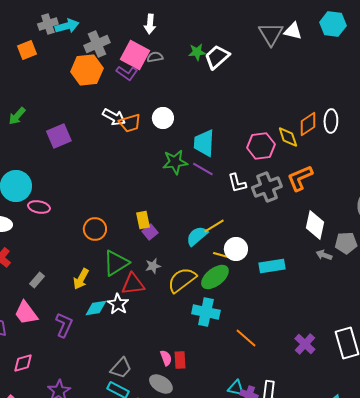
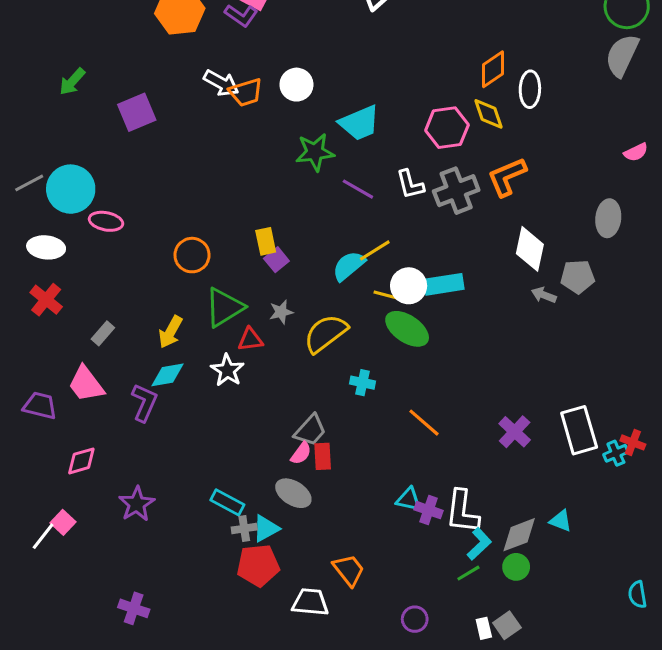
white ellipse: (331, 121) -> (530, 89), moved
orange diamond: (308, 124) -> (493, 69), moved
cyan trapezoid: (204, 143) -> (359, 123), turned -116
purple line: (203, 169) -> (358, 189), moved
cyan rectangle: (272, 266) -> (444, 284), moved
green ellipse: (215, 277) -> (407, 329), moved, turned 72
red triangle: (133, 284) -> (250, 340), size x0.7
cyan diamond: (96, 308) -> (167, 375), moved
cyan cross: (206, 312) -> (363, 383), size x0.6
pink semicircle: (166, 358) -> (301, 453), turned 56
gray trapezoid: (121, 368) -> (310, 430), moved

